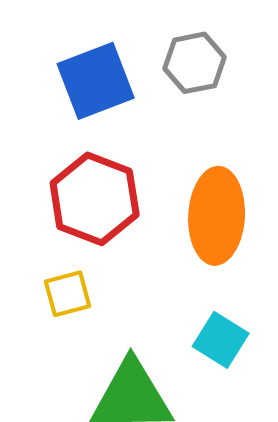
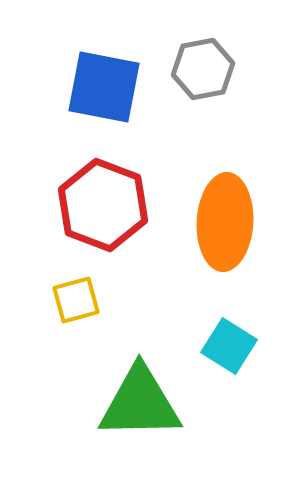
blue square: (96, 81) -> (104, 87), turned 32

